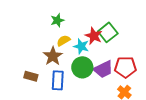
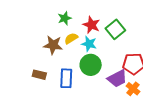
red star: (94, 36) -> (91, 25), moved
brown star: (53, 56) -> (53, 45), moved, turned -30
purple trapezoid: (103, 69) -> (117, 78), moved

